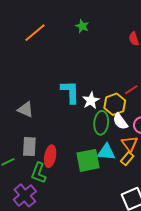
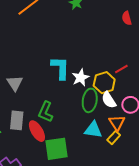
gray triangle: (26, 109) -> (15, 83), turned 30
red ellipse: (50, 156) -> (37, 131), turned -45
green square: (88, 160) -> (57, 149), moved
green L-shape: (39, 173) -> (46, 112), moved

